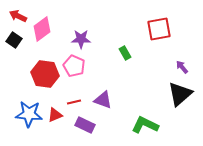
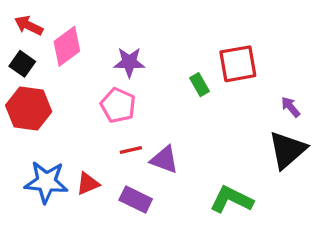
red square: (159, 29) -> (238, 64), moved
red hexagon: (45, 74) -> (29, 109), moved
red line: (74, 102) -> (131, 150), moved

